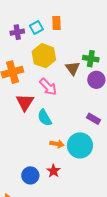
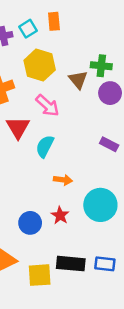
cyan semicircle: (45, 118) -> (45, 146), turned 60
cyan circle: (80, 145) -> (100, 205), moved

